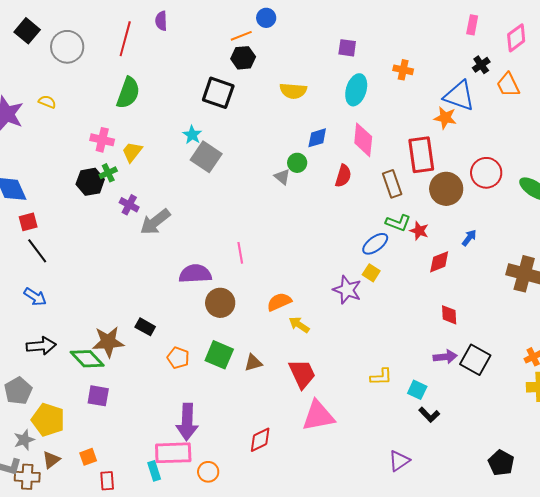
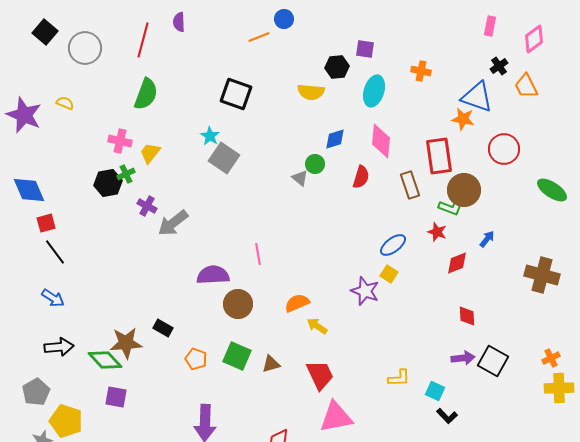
black hexagon: (243, 58) -> (337, 67), moved
red circle: (486, 173) -> (504, 149), moved
green L-shape: (398, 223) -> (451, 207), moved

